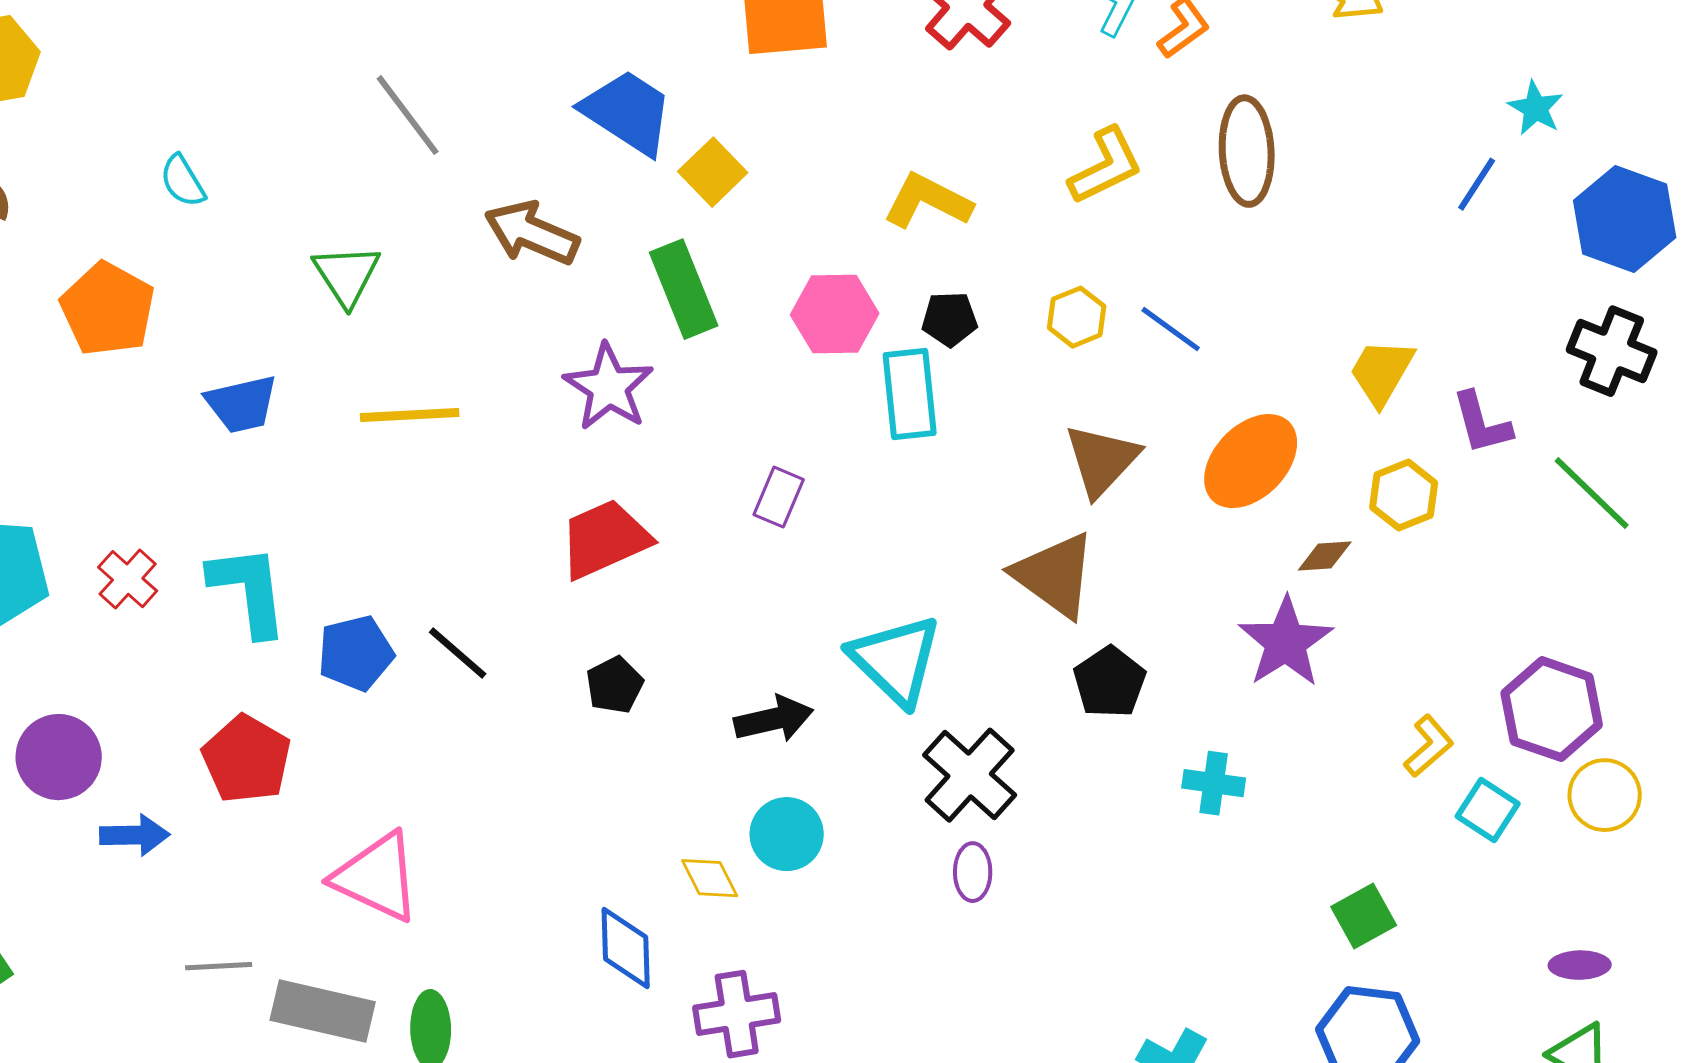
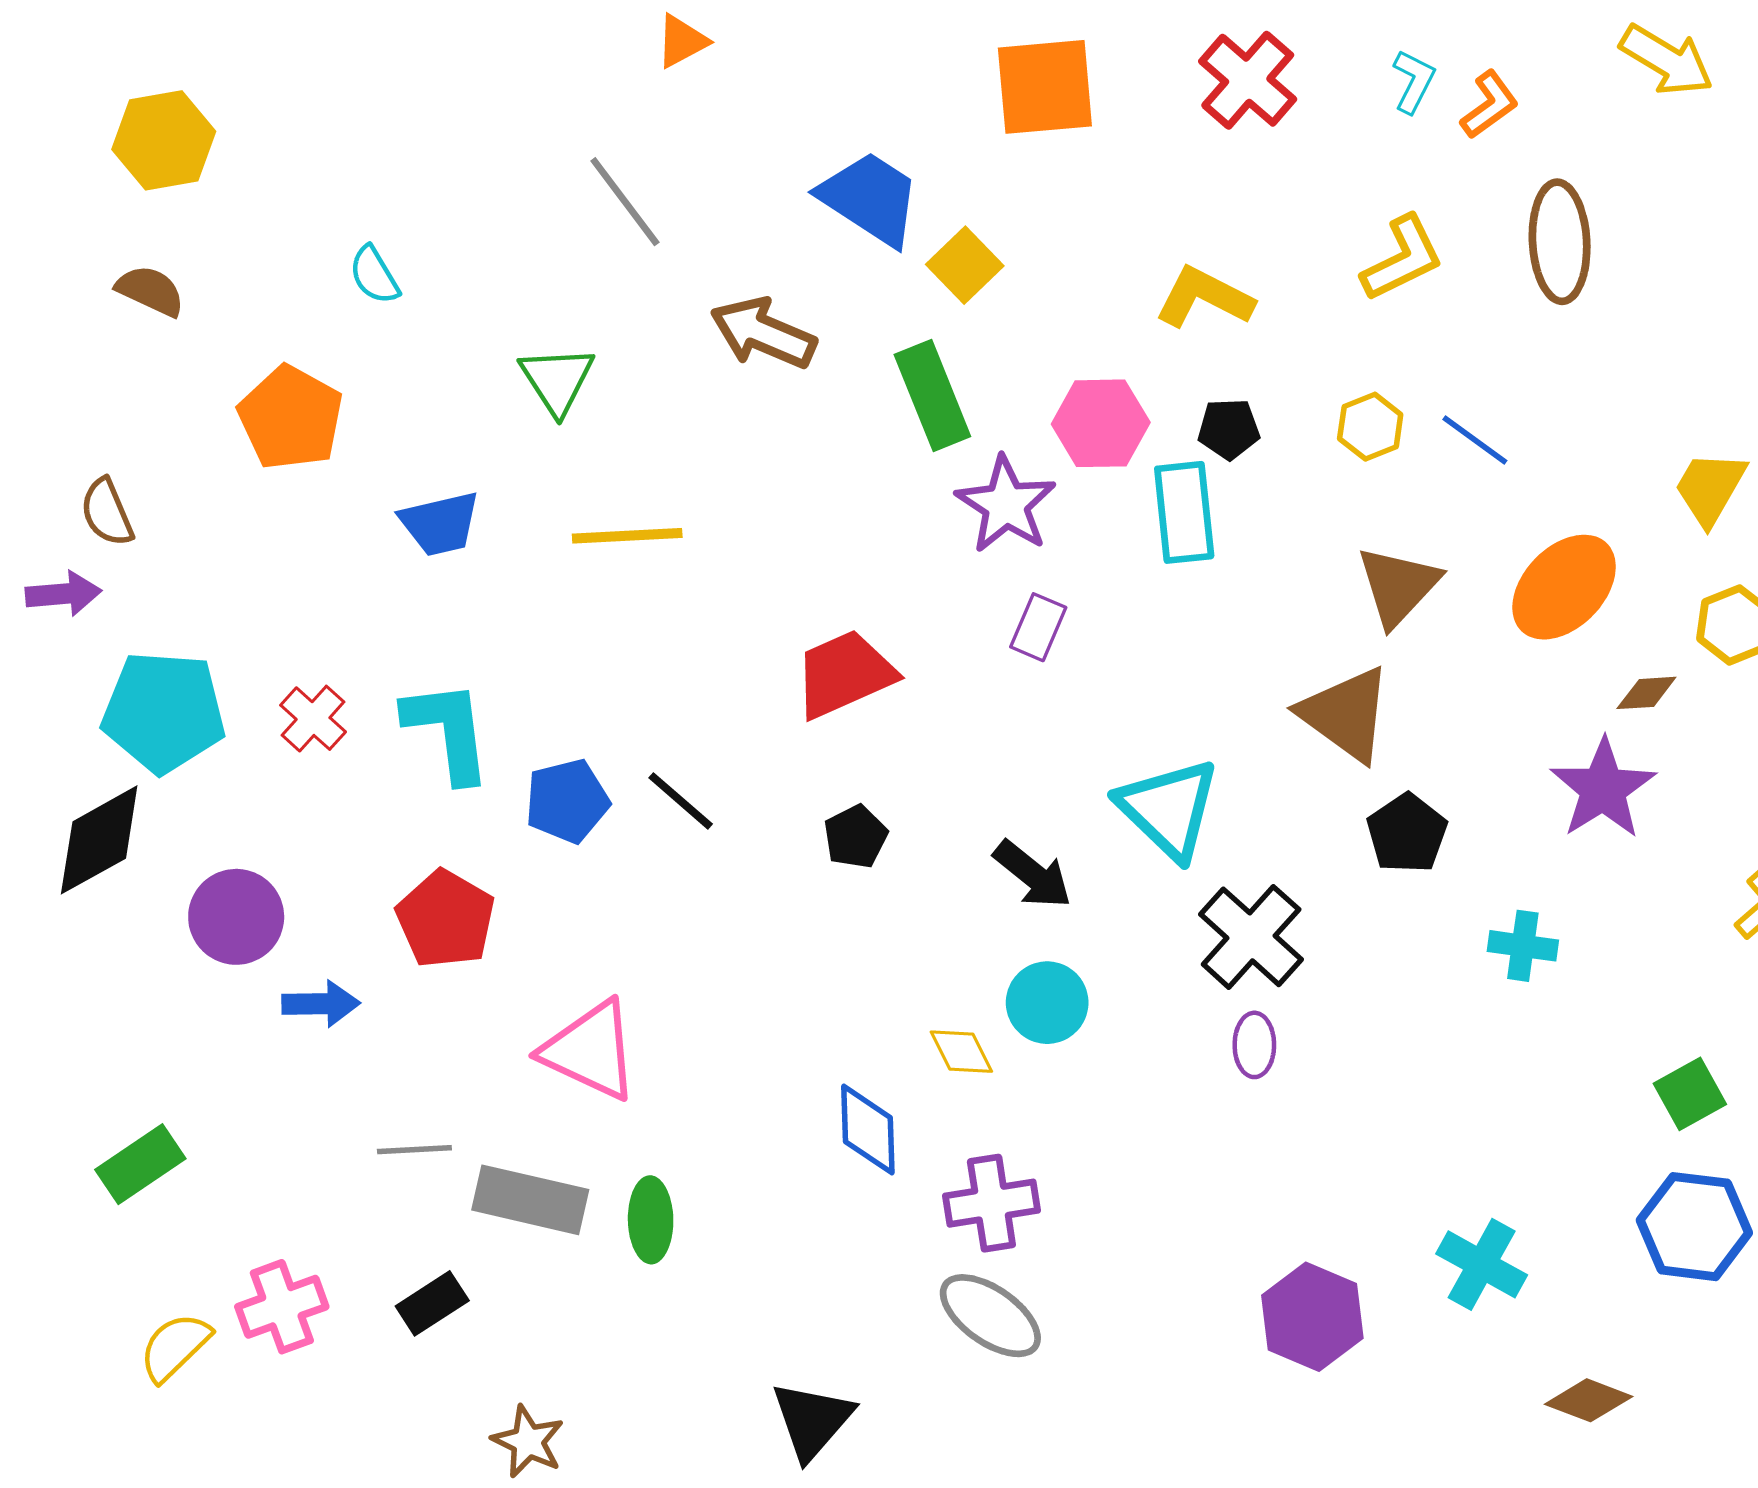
purple star: (609, 387) -> (1006, 505), moved
black arrow: (774, 719) -> (1033, 874), turned 52

